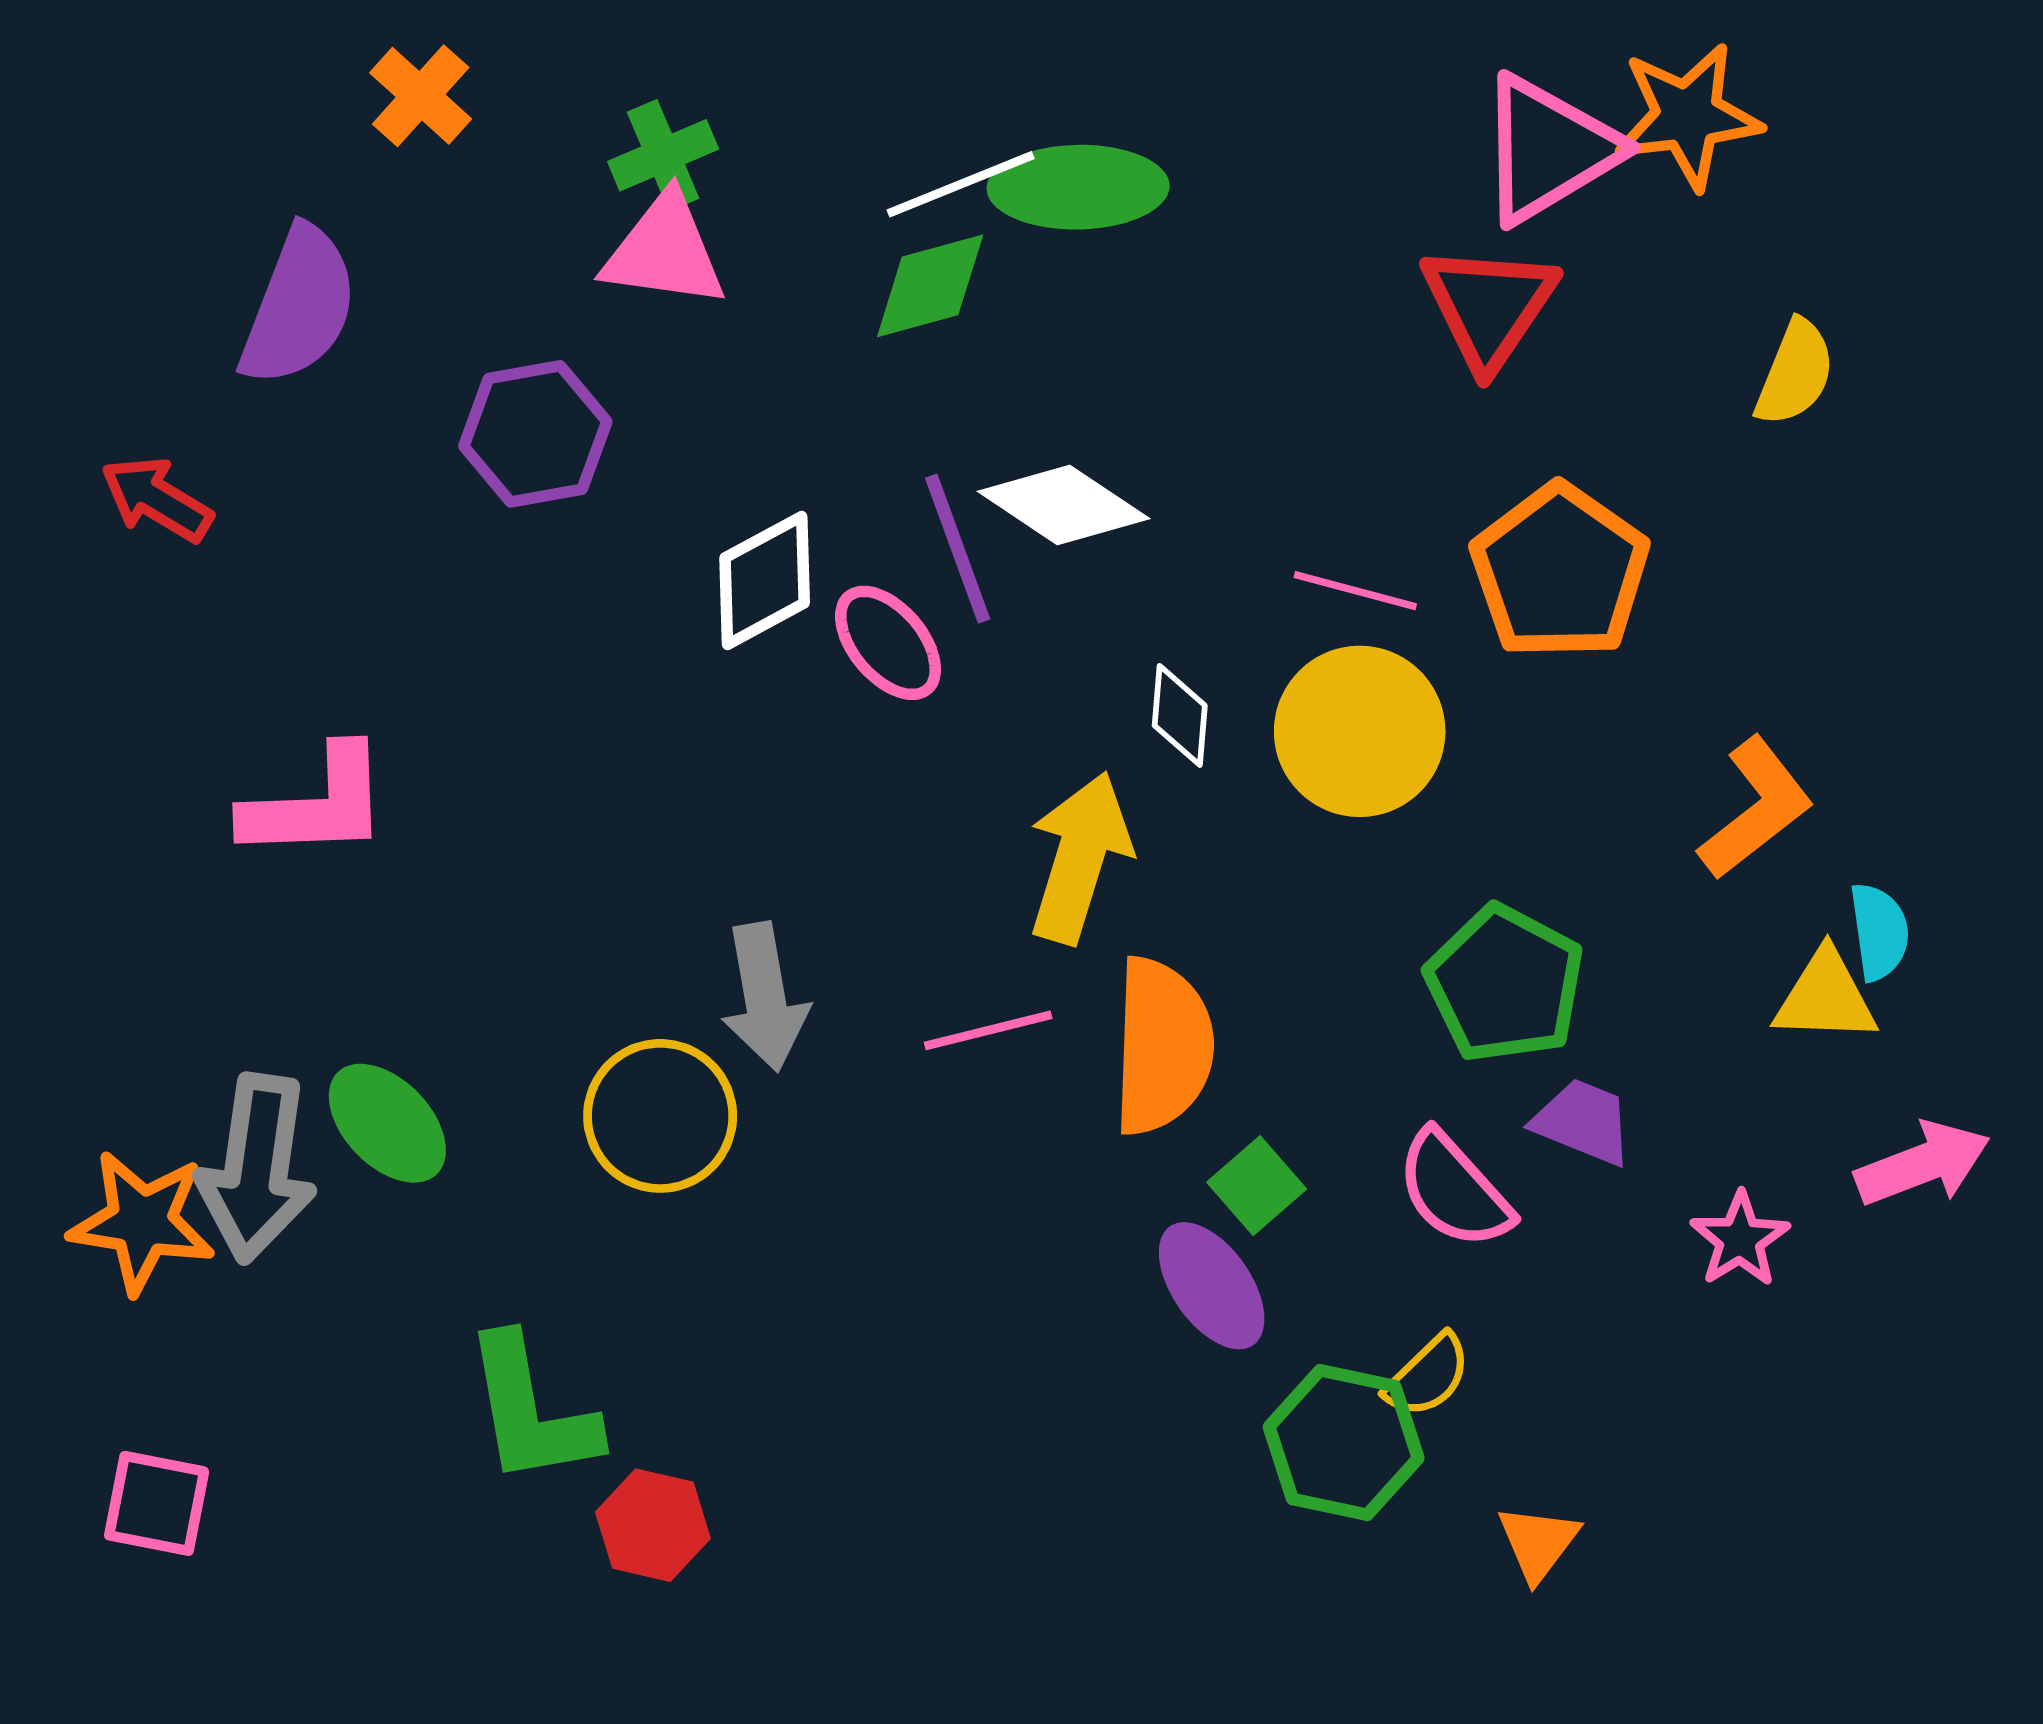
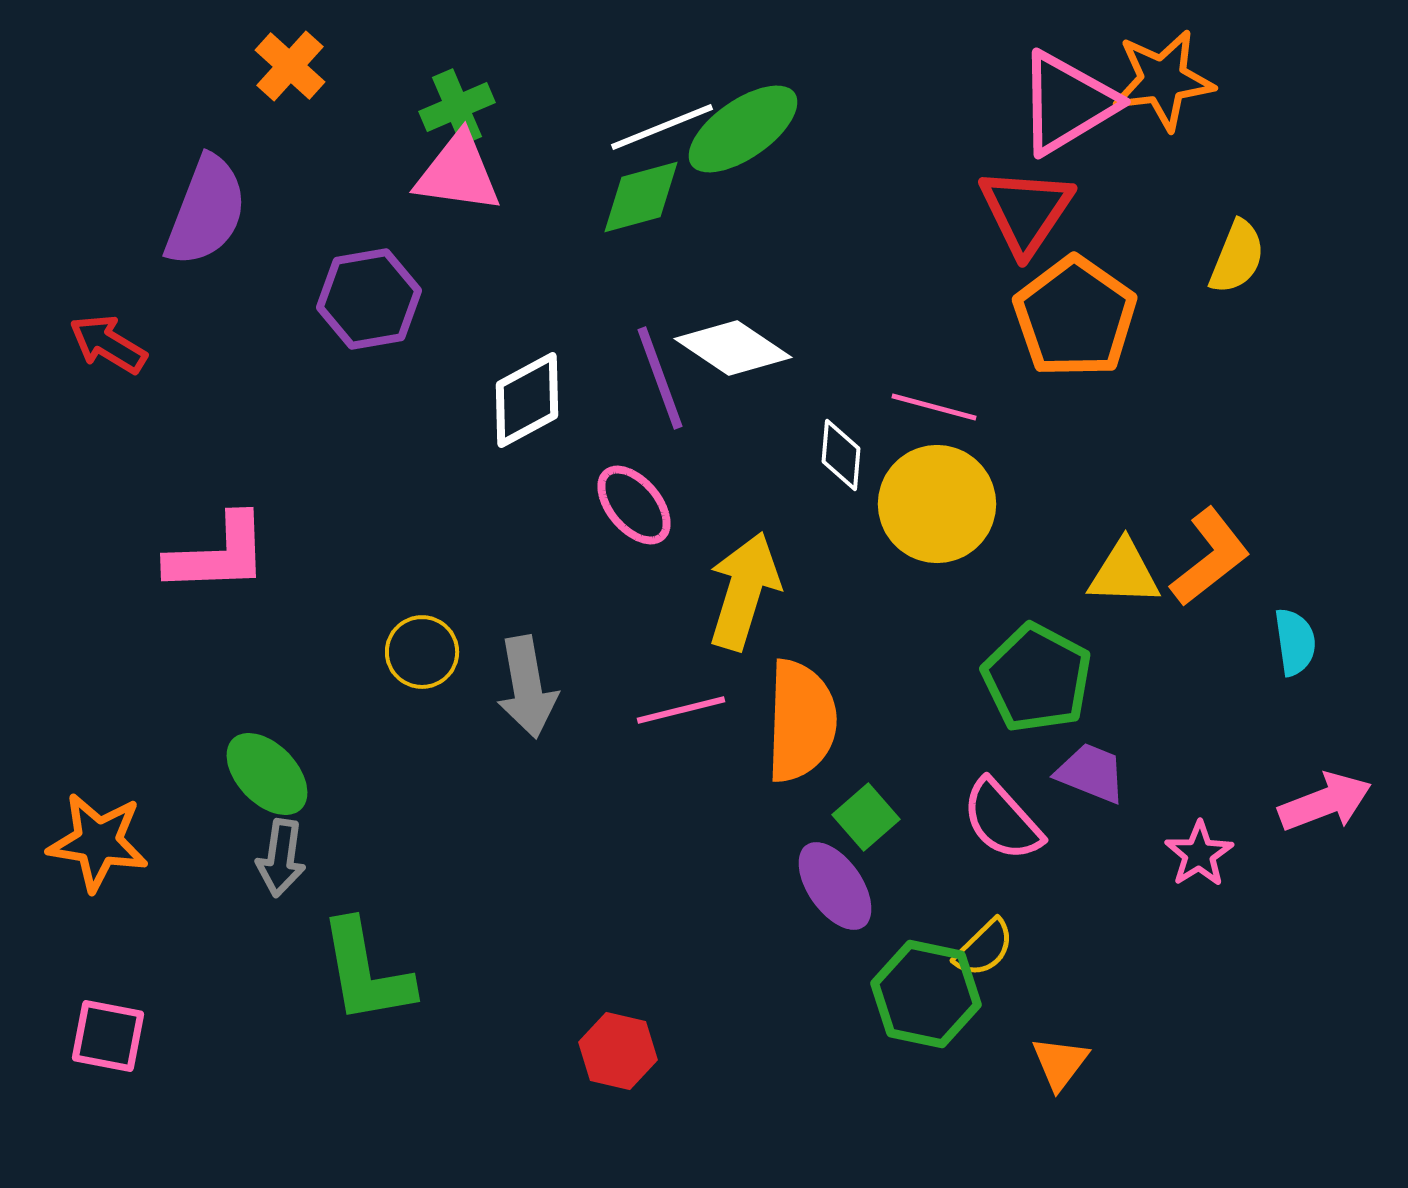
green ellipse: (1078, 187) -> (743, 129), turned -34
orange pentagon: (1560, 572) -> (1075, 317), moved
pink ellipse: (888, 643) -> (634, 505), moved
white diamond: (1180, 715) -> (841, 455), moved
yellow triangle: (1825, 997) -> (1124, 573), moved
yellow circle: (660, 1116) -> (422, 652), moved, size x0.7
gray arrow: (257, 1168) -> (281, 858), moved, size x0.6
red hexagon: (653, 1525) -> (618, 1051), moved

